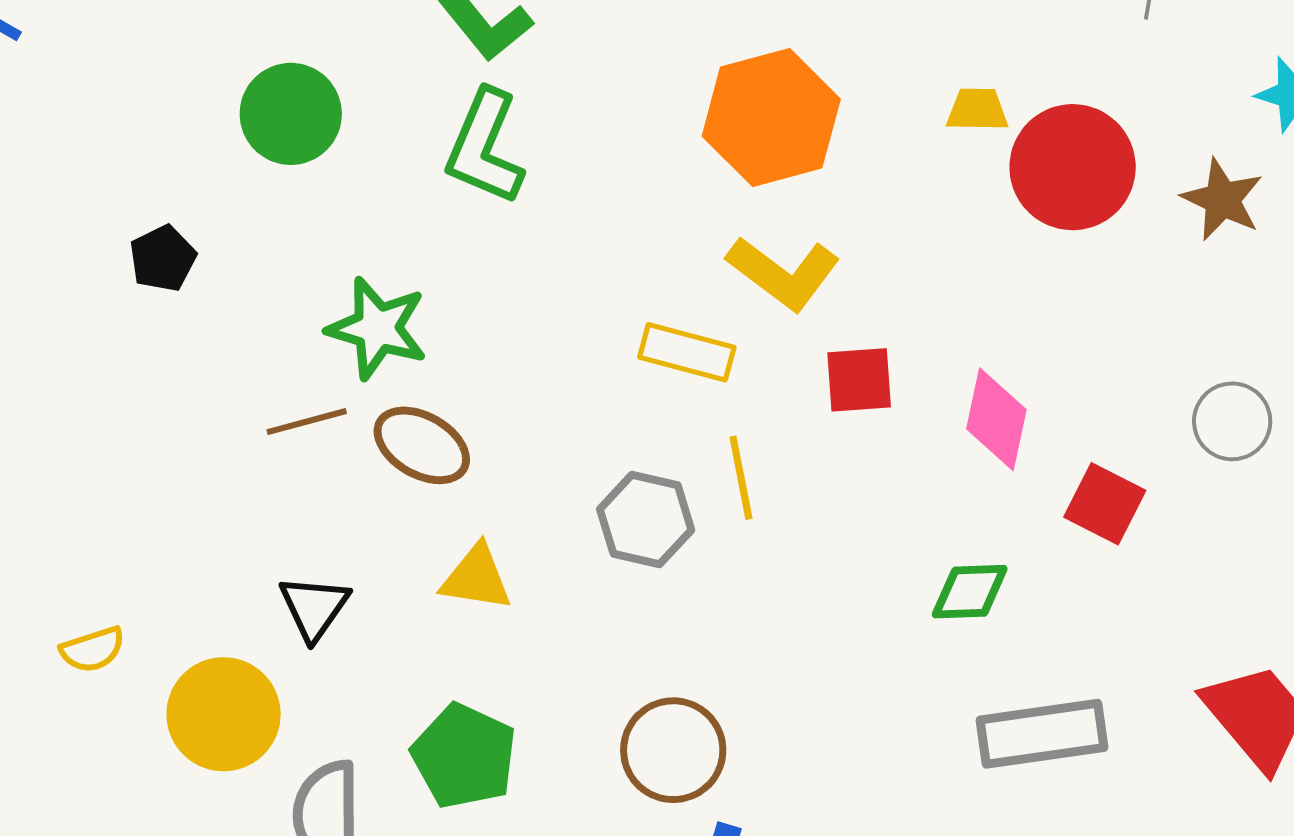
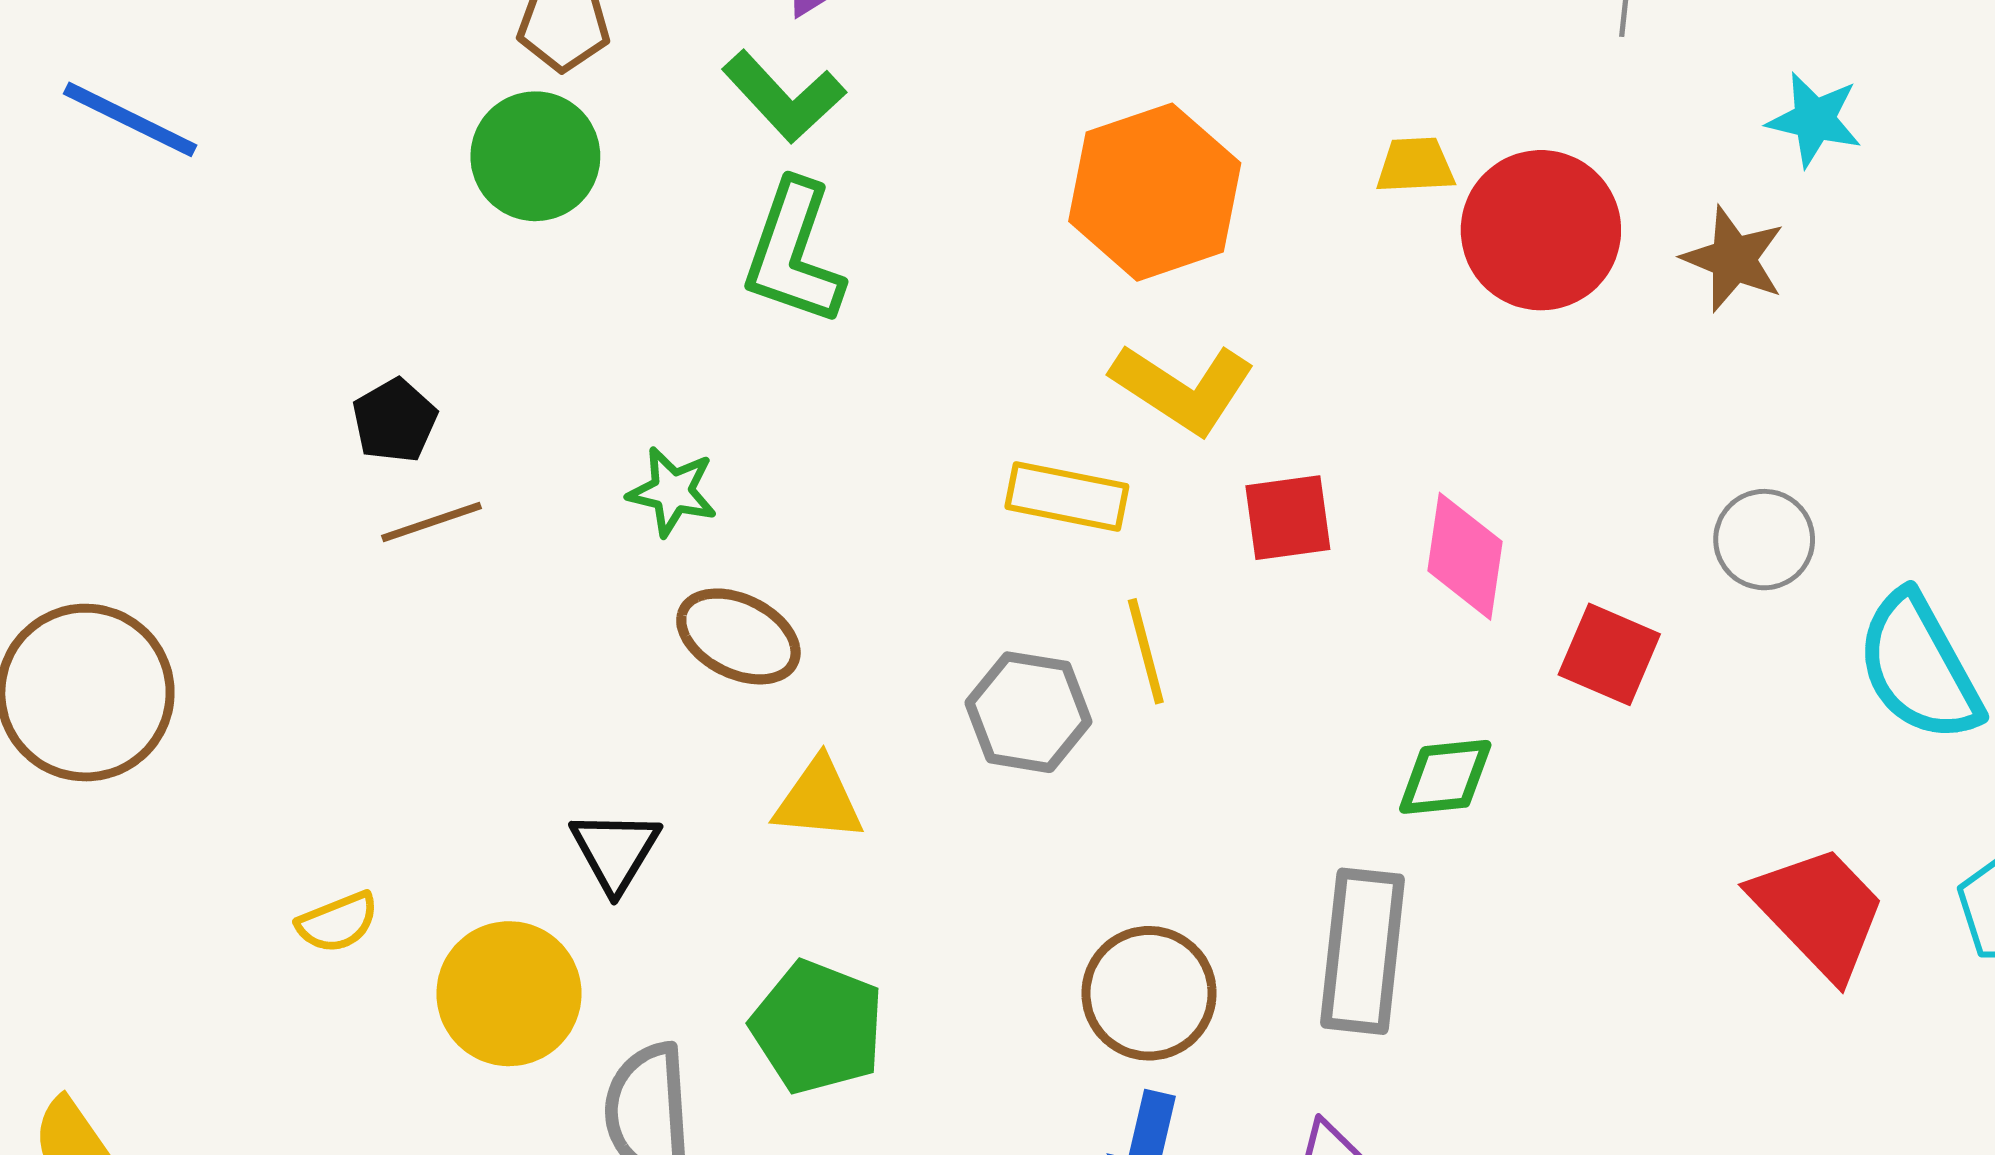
green circle: (291, 114) -> (535, 156), moved
green star: (377, 328) -> (672, 492), size x0.7
brown line: (307, 422) -> (432, 522), moved
gray rectangle: (1042, 734) -> (1363, 951), moved, turned -72
brown circle: (673, 750) -> (1149, 993), moved

